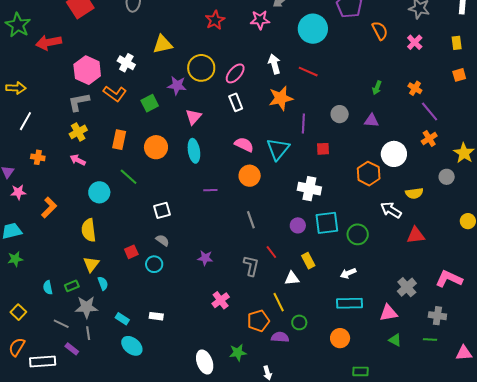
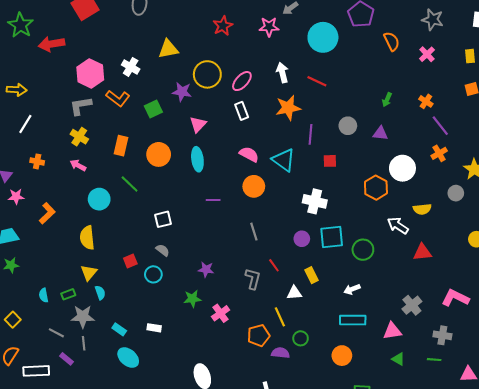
yellow cross: (78, 132) -> (79, 137), turned -30
cyan triangle: (278, 149) -> (284, 160), turned -35
green star: (238, 353) -> (192, 299), moved

